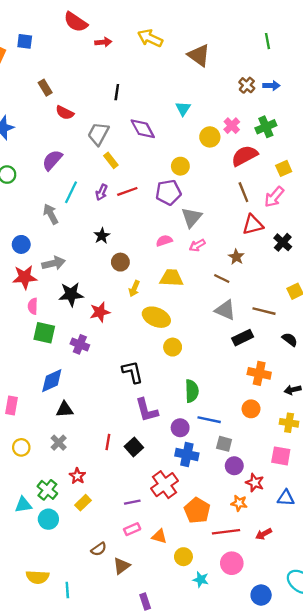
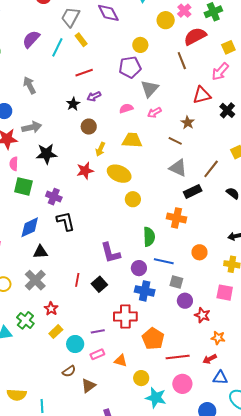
red line: (127, 191) -> (84, 73), moved
cyan line: (71, 192) -> (57, 47), moved
purple arrow: (102, 192) -> (94, 96), moved, turned 40
brown line: (243, 192) -> (182, 61), moved
brown line: (264, 311) -> (211, 169), turned -66
red star: (100, 312) -> (85, 171), moved
black L-shape: (132, 372) -> (66, 221), moved
orange cross: (259, 373) -> (176, 218), moved
gray cross: (59, 443) -> (35, 280), size x1.5
red cross: (165, 485) -> (125, 317), turned 35
blue triangle: (286, 498) -> (220, 378), moved
orange star: (239, 503) -> (218, 338), moved
cyan circle: (48, 519) -> (75, 344), moved
cyan star: (201, 580) -> (156, 398), size x1.5

